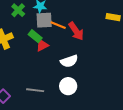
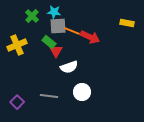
red arrow: (76, 31) -> (90, 37), turned -30
red triangle: (42, 45) -> (56, 51), turned -32
white semicircle: (69, 61) -> (69, 67), moved

